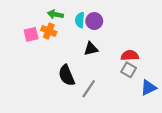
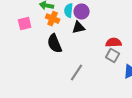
orange cross: (49, 31) -> (53, 19), moved
black triangle: (91, 49) -> (79, 28), moved
black semicircle: (67, 75) -> (55, 44), moved

